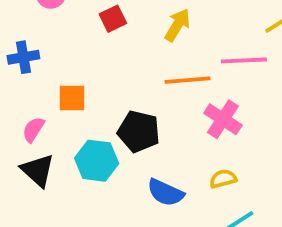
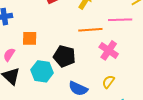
yellow semicircle: (223, 179) -> (108, 82), turned -40

